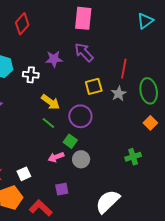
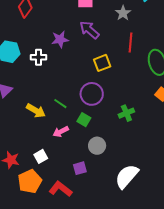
gray star: (119, 94) -> (123, 13), moved
yellow arrow: (51, 102) -> (36, 111), moved
pink arrow: (56, 157) -> (61, 132), moved
green cross: (133, 157) -> (126, 113), moved
gray circle: (81, 159) -> (97, 146), moved

